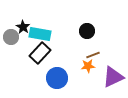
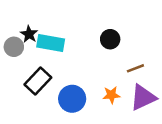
black rectangle: (40, 53) -> (38, 81), moved
brown line: (93, 55) -> (135, 68), moved
orange star: (88, 66) -> (111, 95), moved

